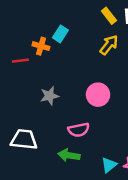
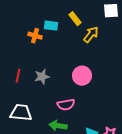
yellow rectangle: (109, 16) -> (75, 19), moved
cyan rectangle: (60, 34) -> (51, 26), turned 64
red line: (20, 61) -> (18, 76), moved, turned -72

